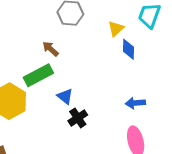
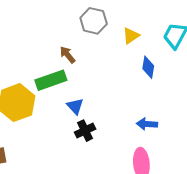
yellow triangle: (116, 29) -> (131, 36), moved

